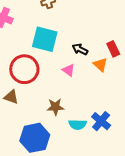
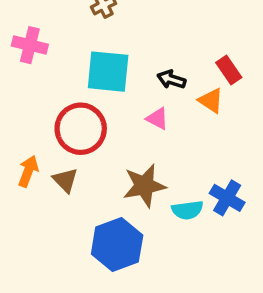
brown triangle: (11, 97) -> (65, 180), turned 35
brown star: (55, 107) -> (144, 186), size x1.4

